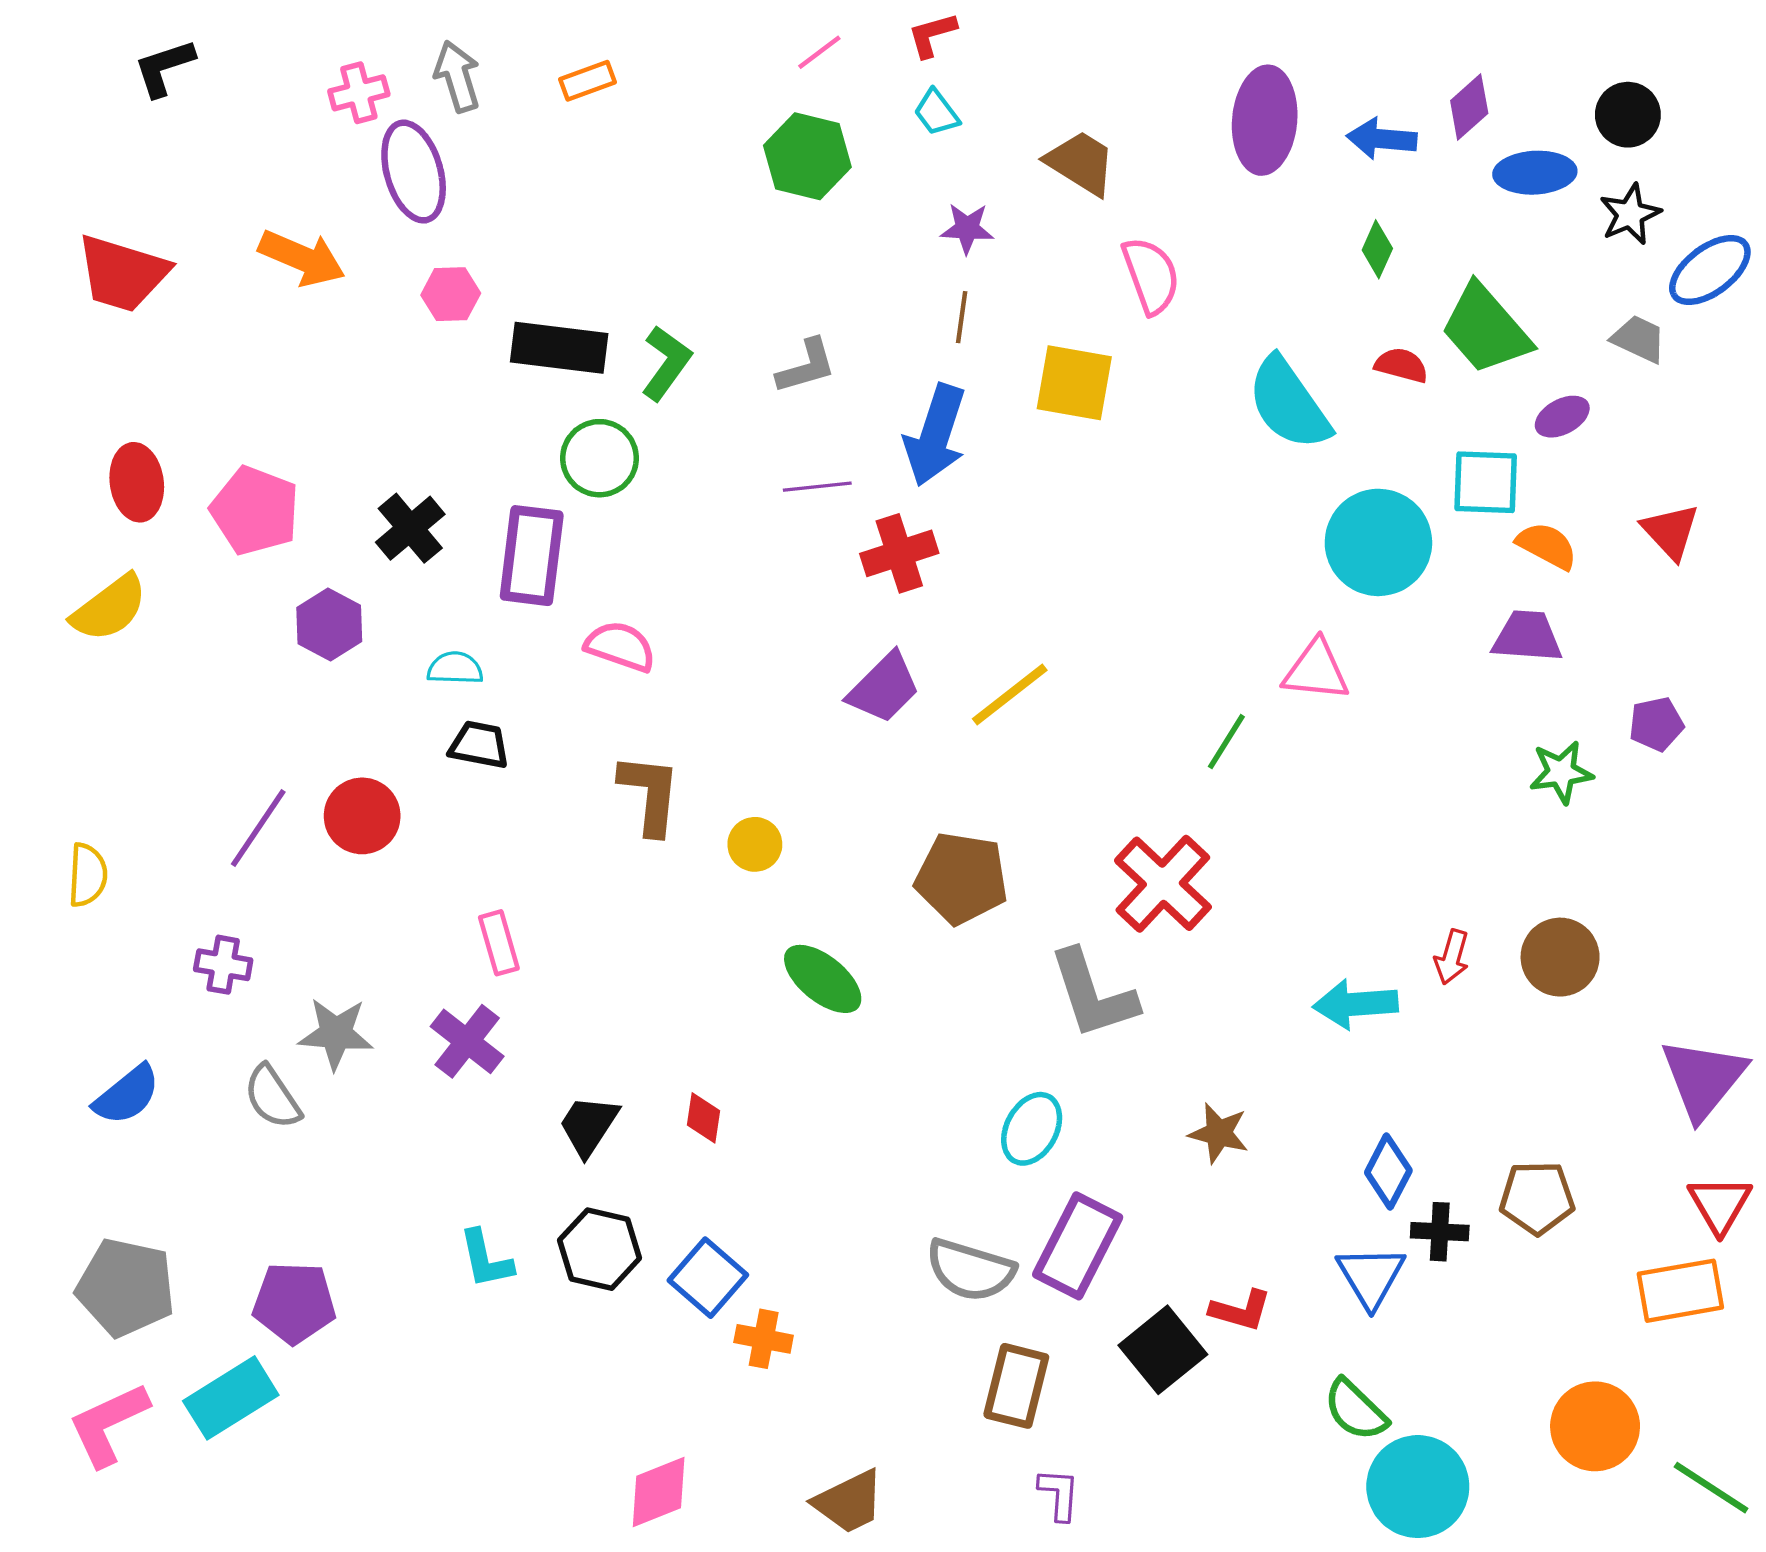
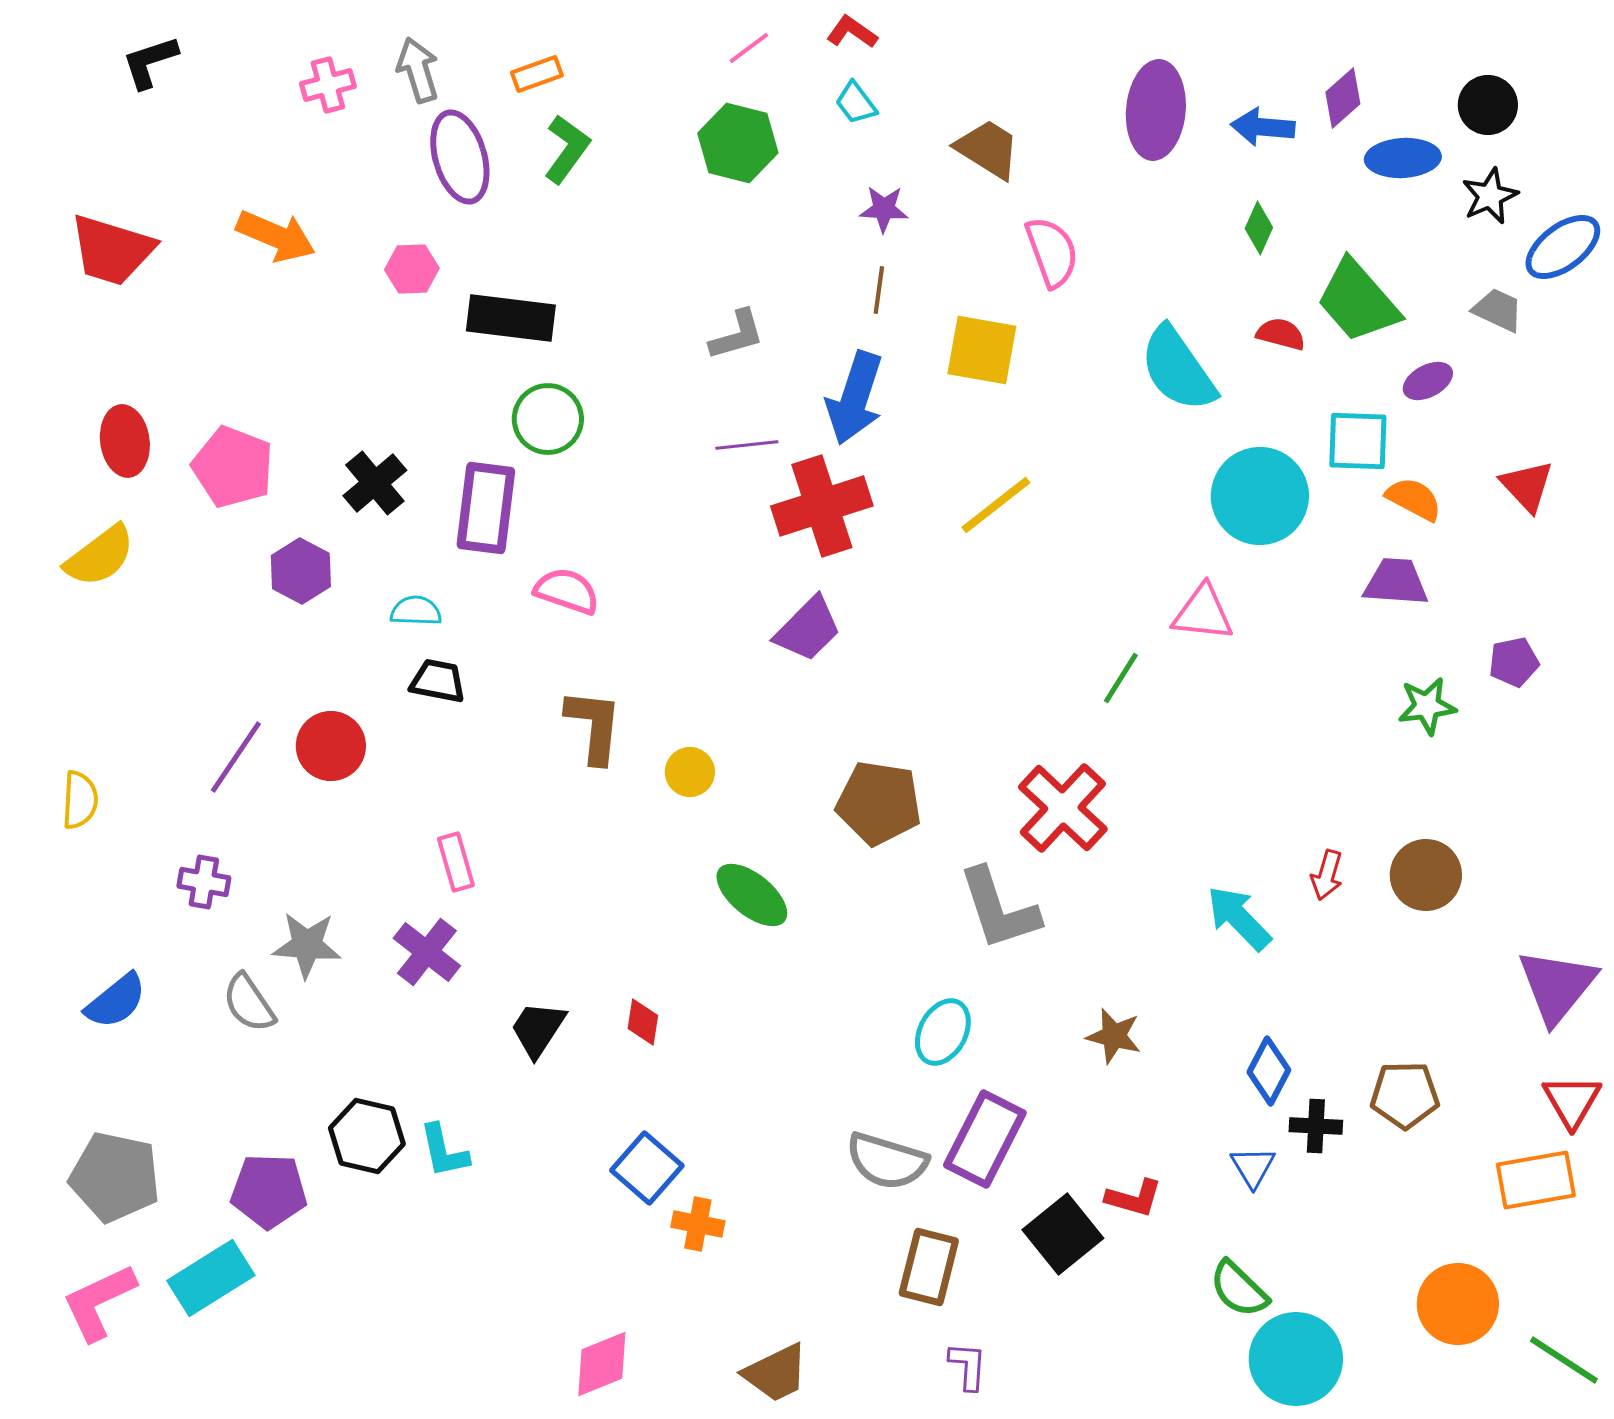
red L-shape: (932, 35) -> (852, 32), turned 51
purple ellipse: (414, 172) -> (460, 157), moved
green L-shape: (666, 363) -> (567, 149), moved
red cross: (899, 553) -> (822, 506), size x1.4
yellow line: (1010, 694) -> (996, 505), moved
cyan arrow: (1355, 1004) -> (1239, 918), turned 50
black hexagon: (600, 1249) -> (367, 1136), moved
blue triangle: (1371, 1277) -> (1253, 1167), size x0.7

